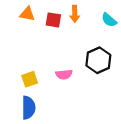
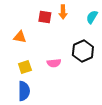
orange triangle: (27, 14) -> (20, 37), moved
cyan semicircle: (109, 20) -> (92, 17), turned 80

